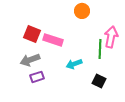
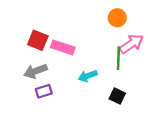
orange circle: (82, 11) -> (117, 18), moved
pink arrow: (111, 37) -> (131, 44), turned 45

